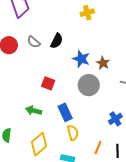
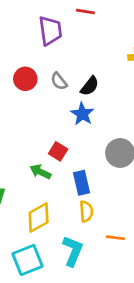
blue star: (81, 59) -> (82, 114), moved
red square: (48, 83) -> (58, 151), moved
orange line: (98, 147) -> (115, 238), turned 64

